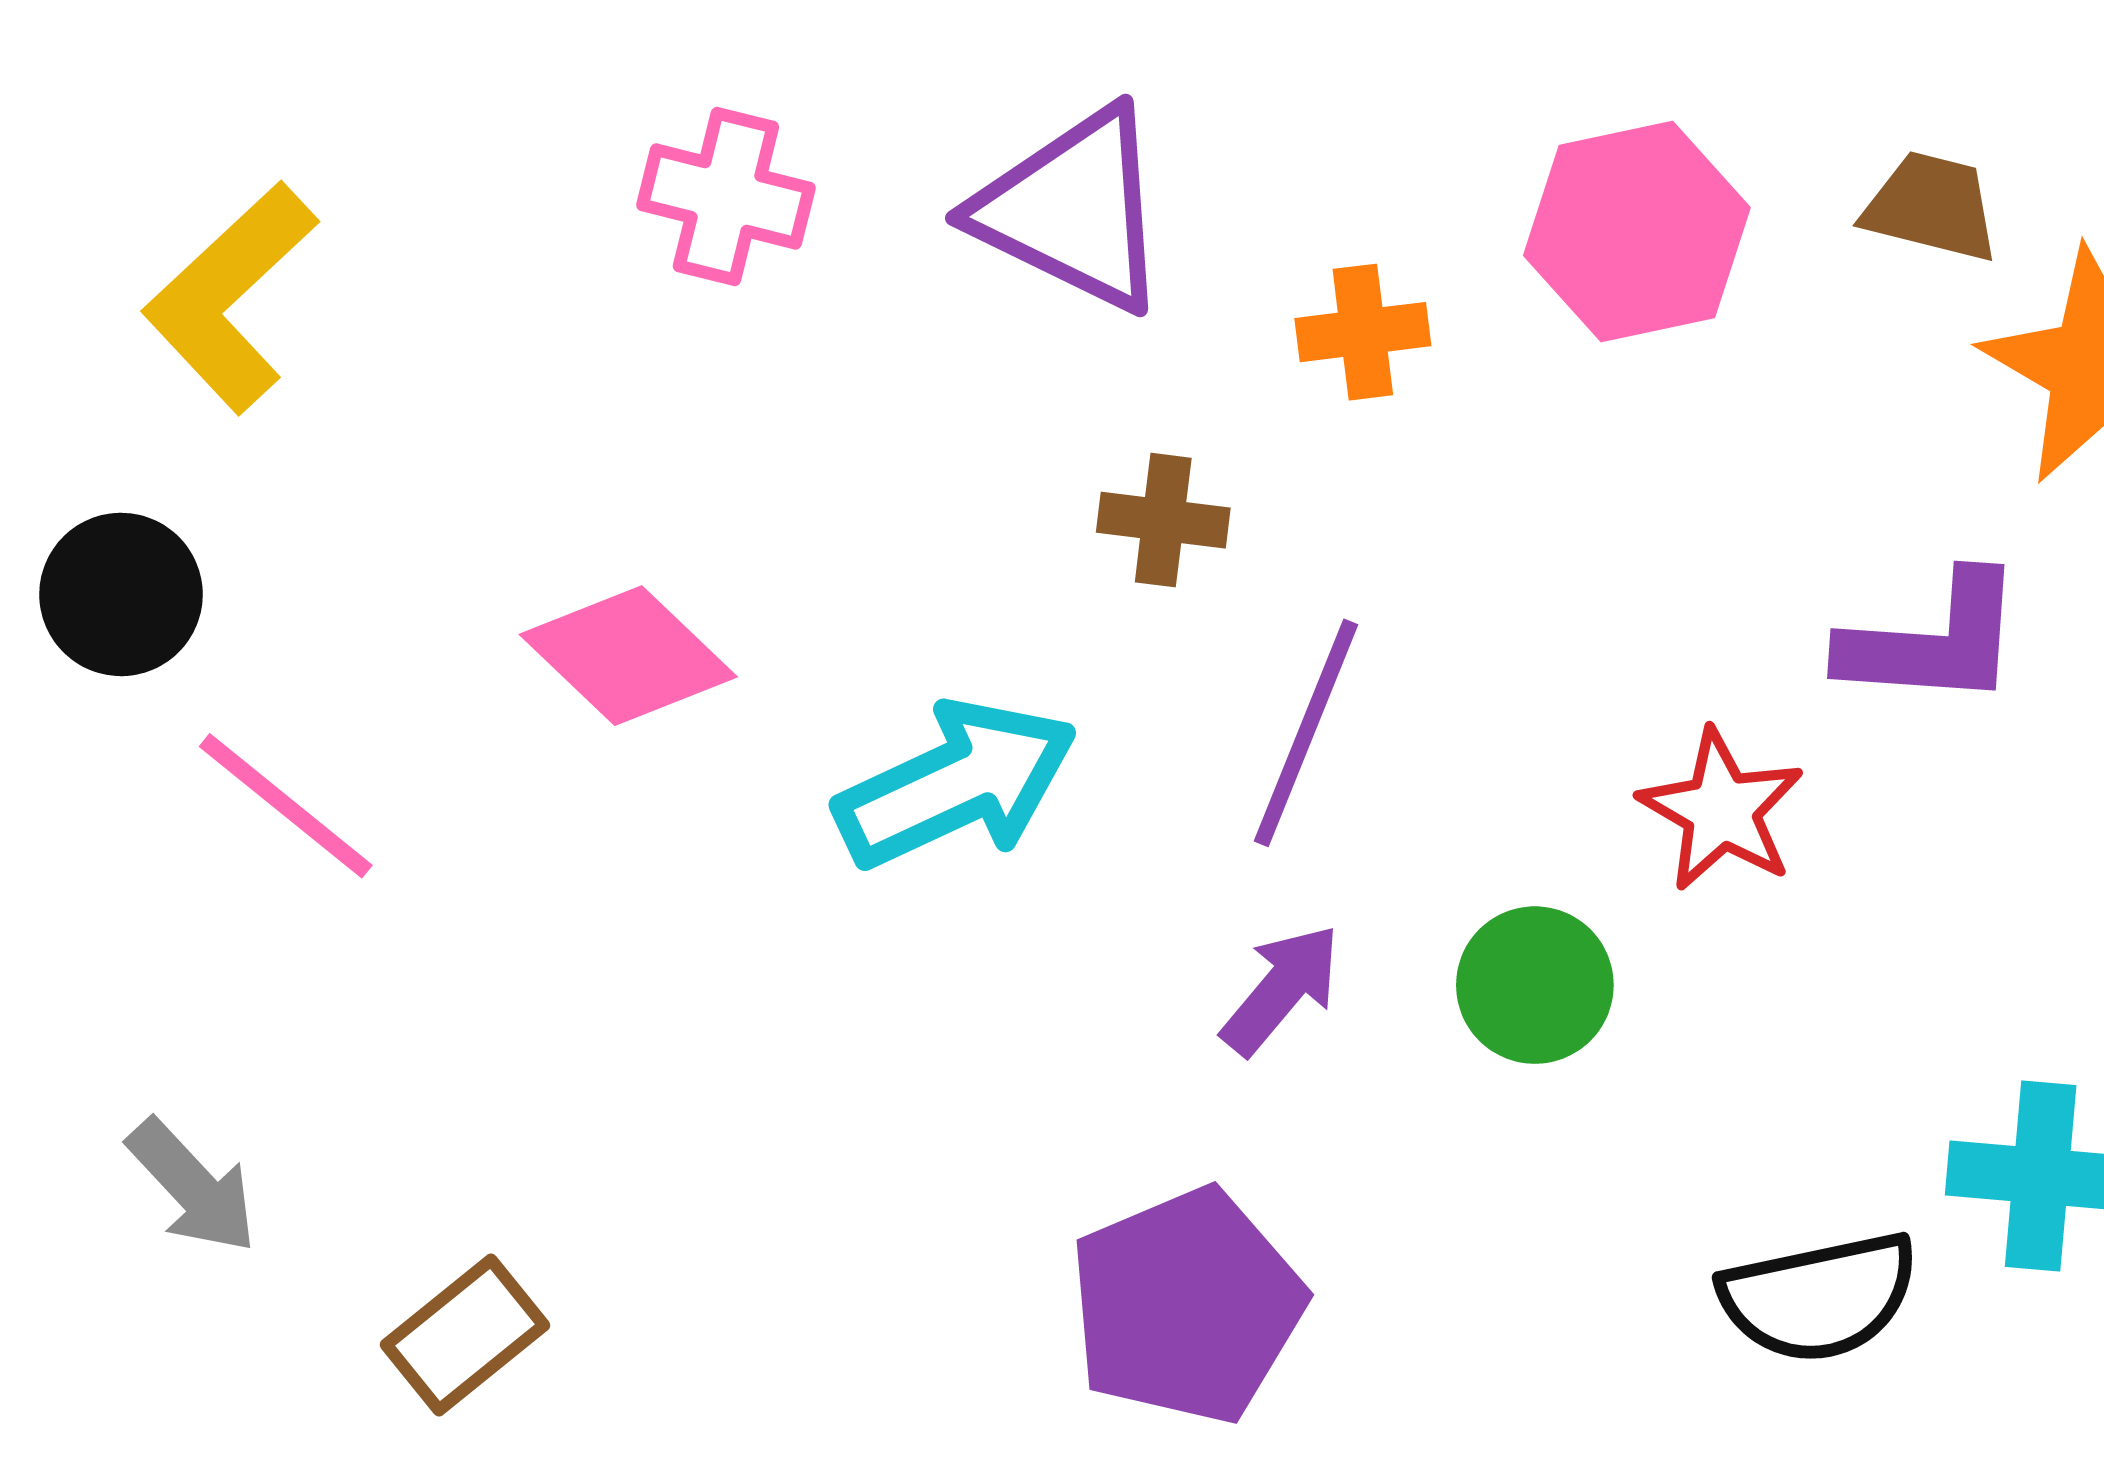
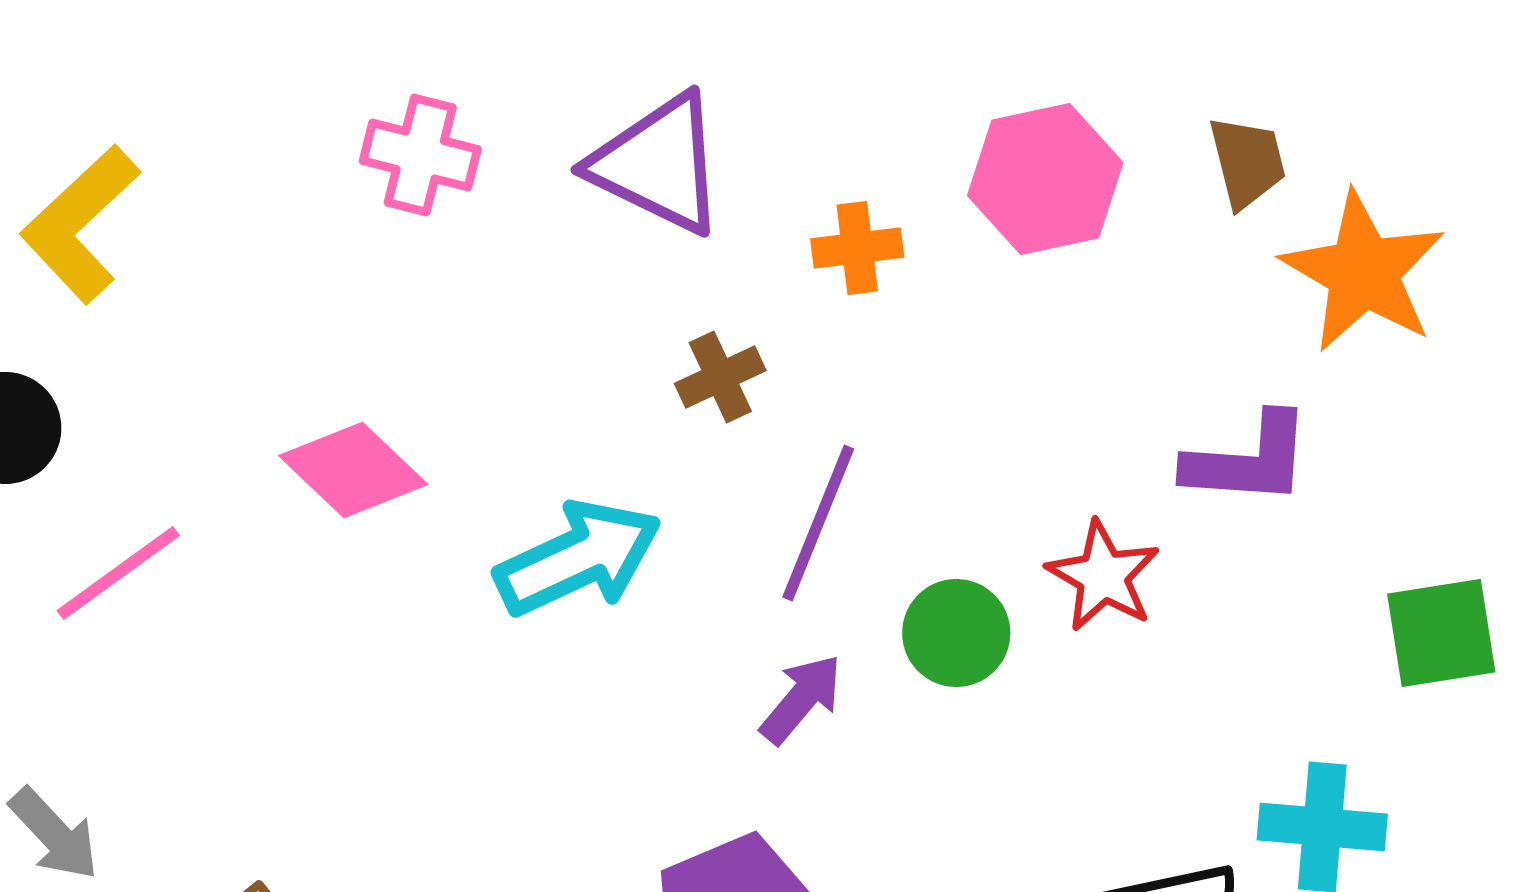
brown trapezoid: (1931, 207) -> (1247, 162), turned 62
brown cross: (1163, 520) -> (720, 377), turned -32
pink line: (286, 806) -> (118, 573), turned -75
green circle: (1535, 985) -> (956, 633), moved

